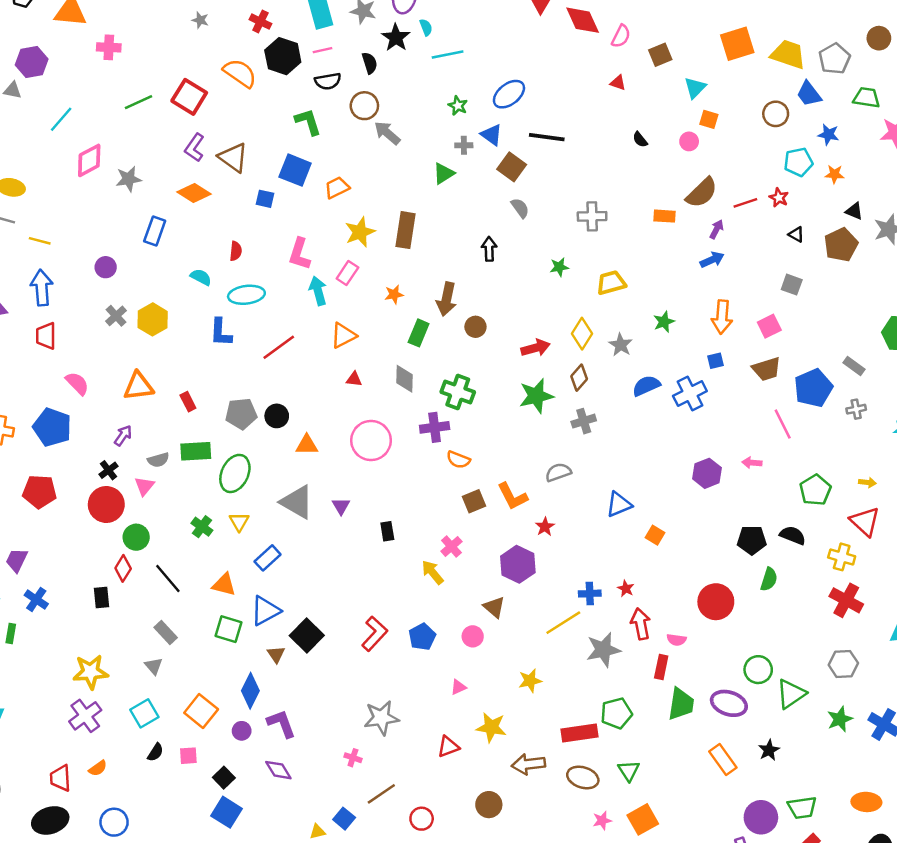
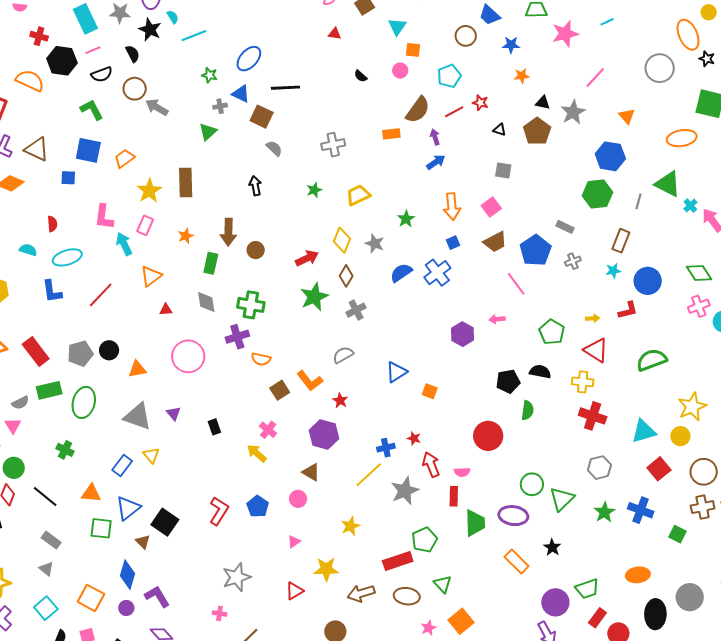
cyan pentagon: (798, 162) -> (449, 76), moved
purple arrow: (717, 229) -> (435, 137), turned -35
red rectangle: (188, 402) -> (36, 352), size x1.8
yellow triangle: (239, 522) -> (151, 455), moved

